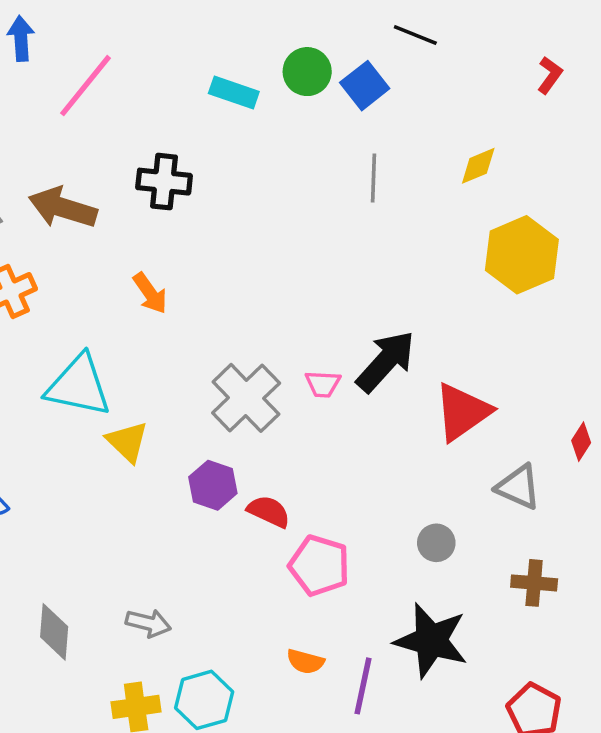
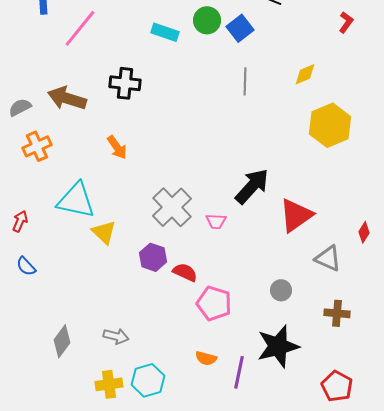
pink trapezoid: (323, 384) -> (216, 221), moved
gray diamond: (54, 632) -> (62, 341), turned 32
black star: (431, 641) -> (278, 346), turned -30

